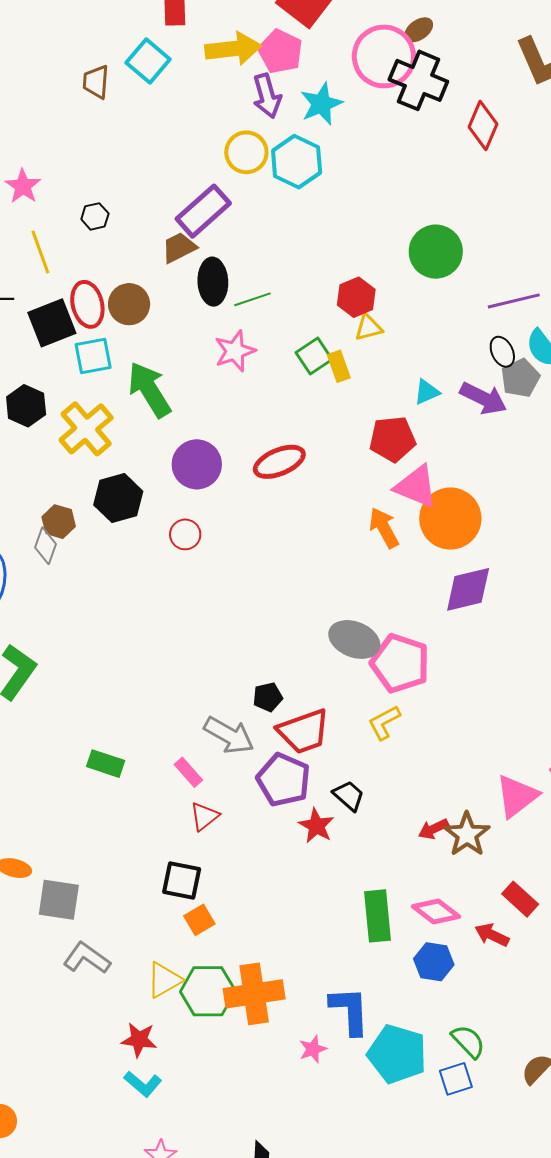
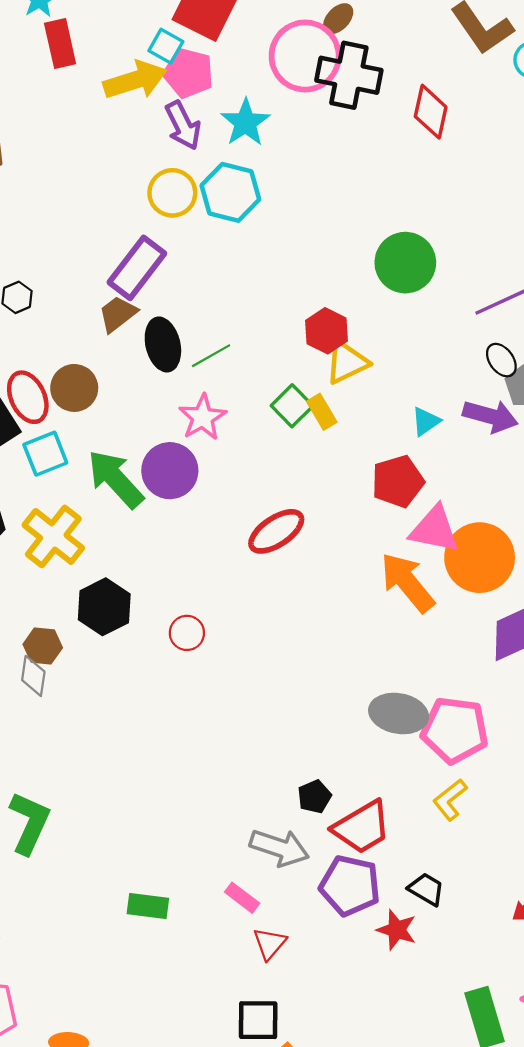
cyan square: (148, 61) -> (166, 46), moved, size x0.7
yellow triangle: (368, 328) -> (347, 362), size x1.4
purple circle: (197, 464) -> (170, 471), moved
orange arrow: (384, 528) -> (407, 582), size x1.4

